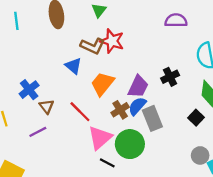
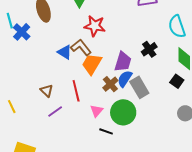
brown L-shape: (93, 46) -> (81, 47), moved, turned -145
blue cross: (29, 90) -> (22, 32), moved
red line: (80, 112) -> (76, 91), turned 40
purple line: (38, 132) -> (55, 111), moved
pink triangle: (100, 138) -> (97, 111), size x0.6

